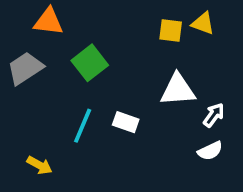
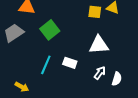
white arrow: (214, 115) -> (100, 73), moved
white semicircle: (210, 151) -> (117, 79), turned -48

